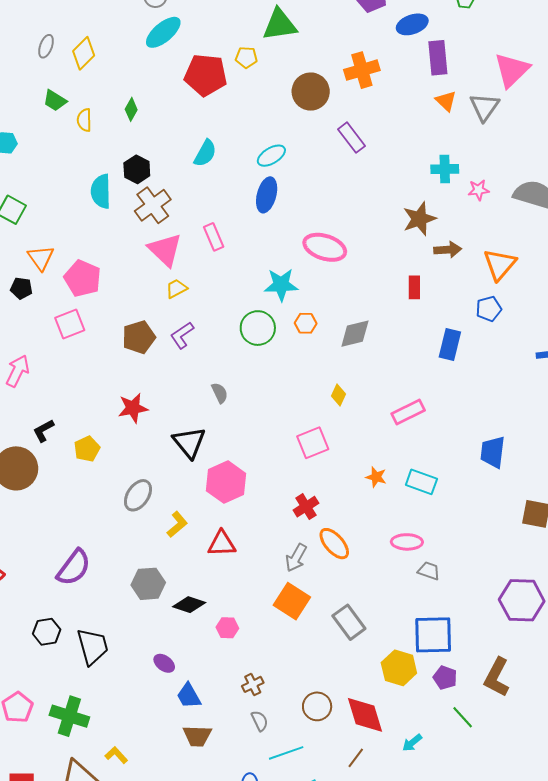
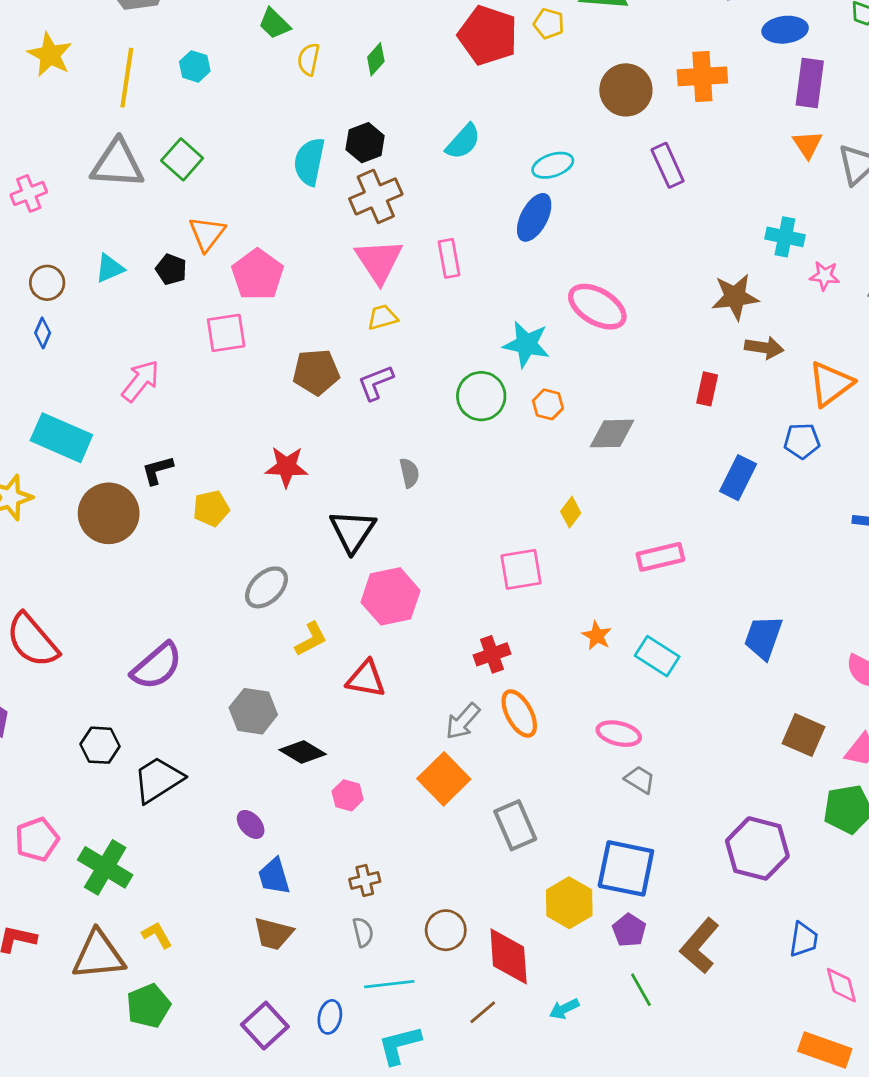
black trapezoid: (93, 647) -> (158, 780), turned -120

